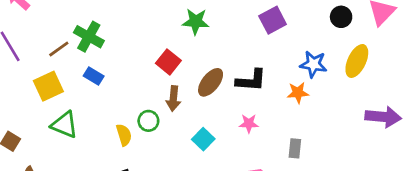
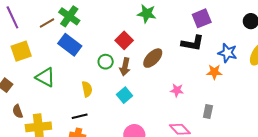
blue rectangle: (94, 76) -> (70, 45), size x1.6
black L-shape: (251, 80) -> (193, 43), moved
yellow square: (48, 86) -> (21, 51), moved
green circle: (148, 121) -> (106, 62), moved
cyan square: (203, 139) -> (125, 95), moved

